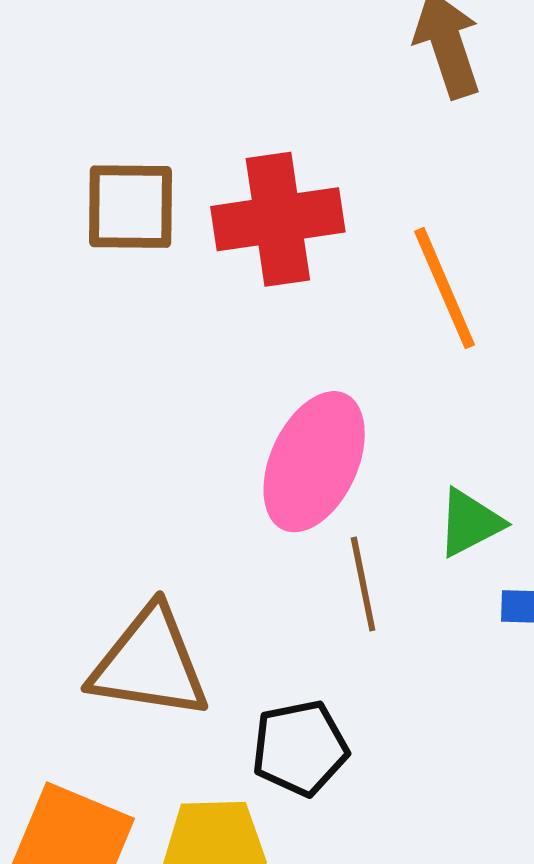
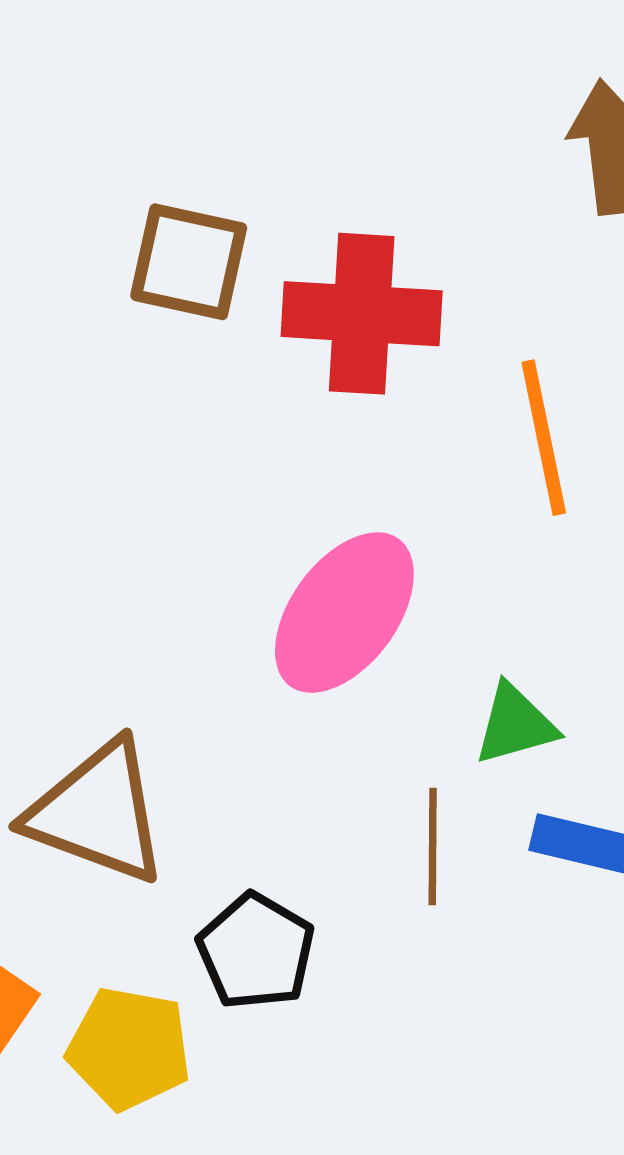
brown line: (363, 584) -> (433, 847), moved
black pentagon: (300, 748) -> (256, 951), turned 30

